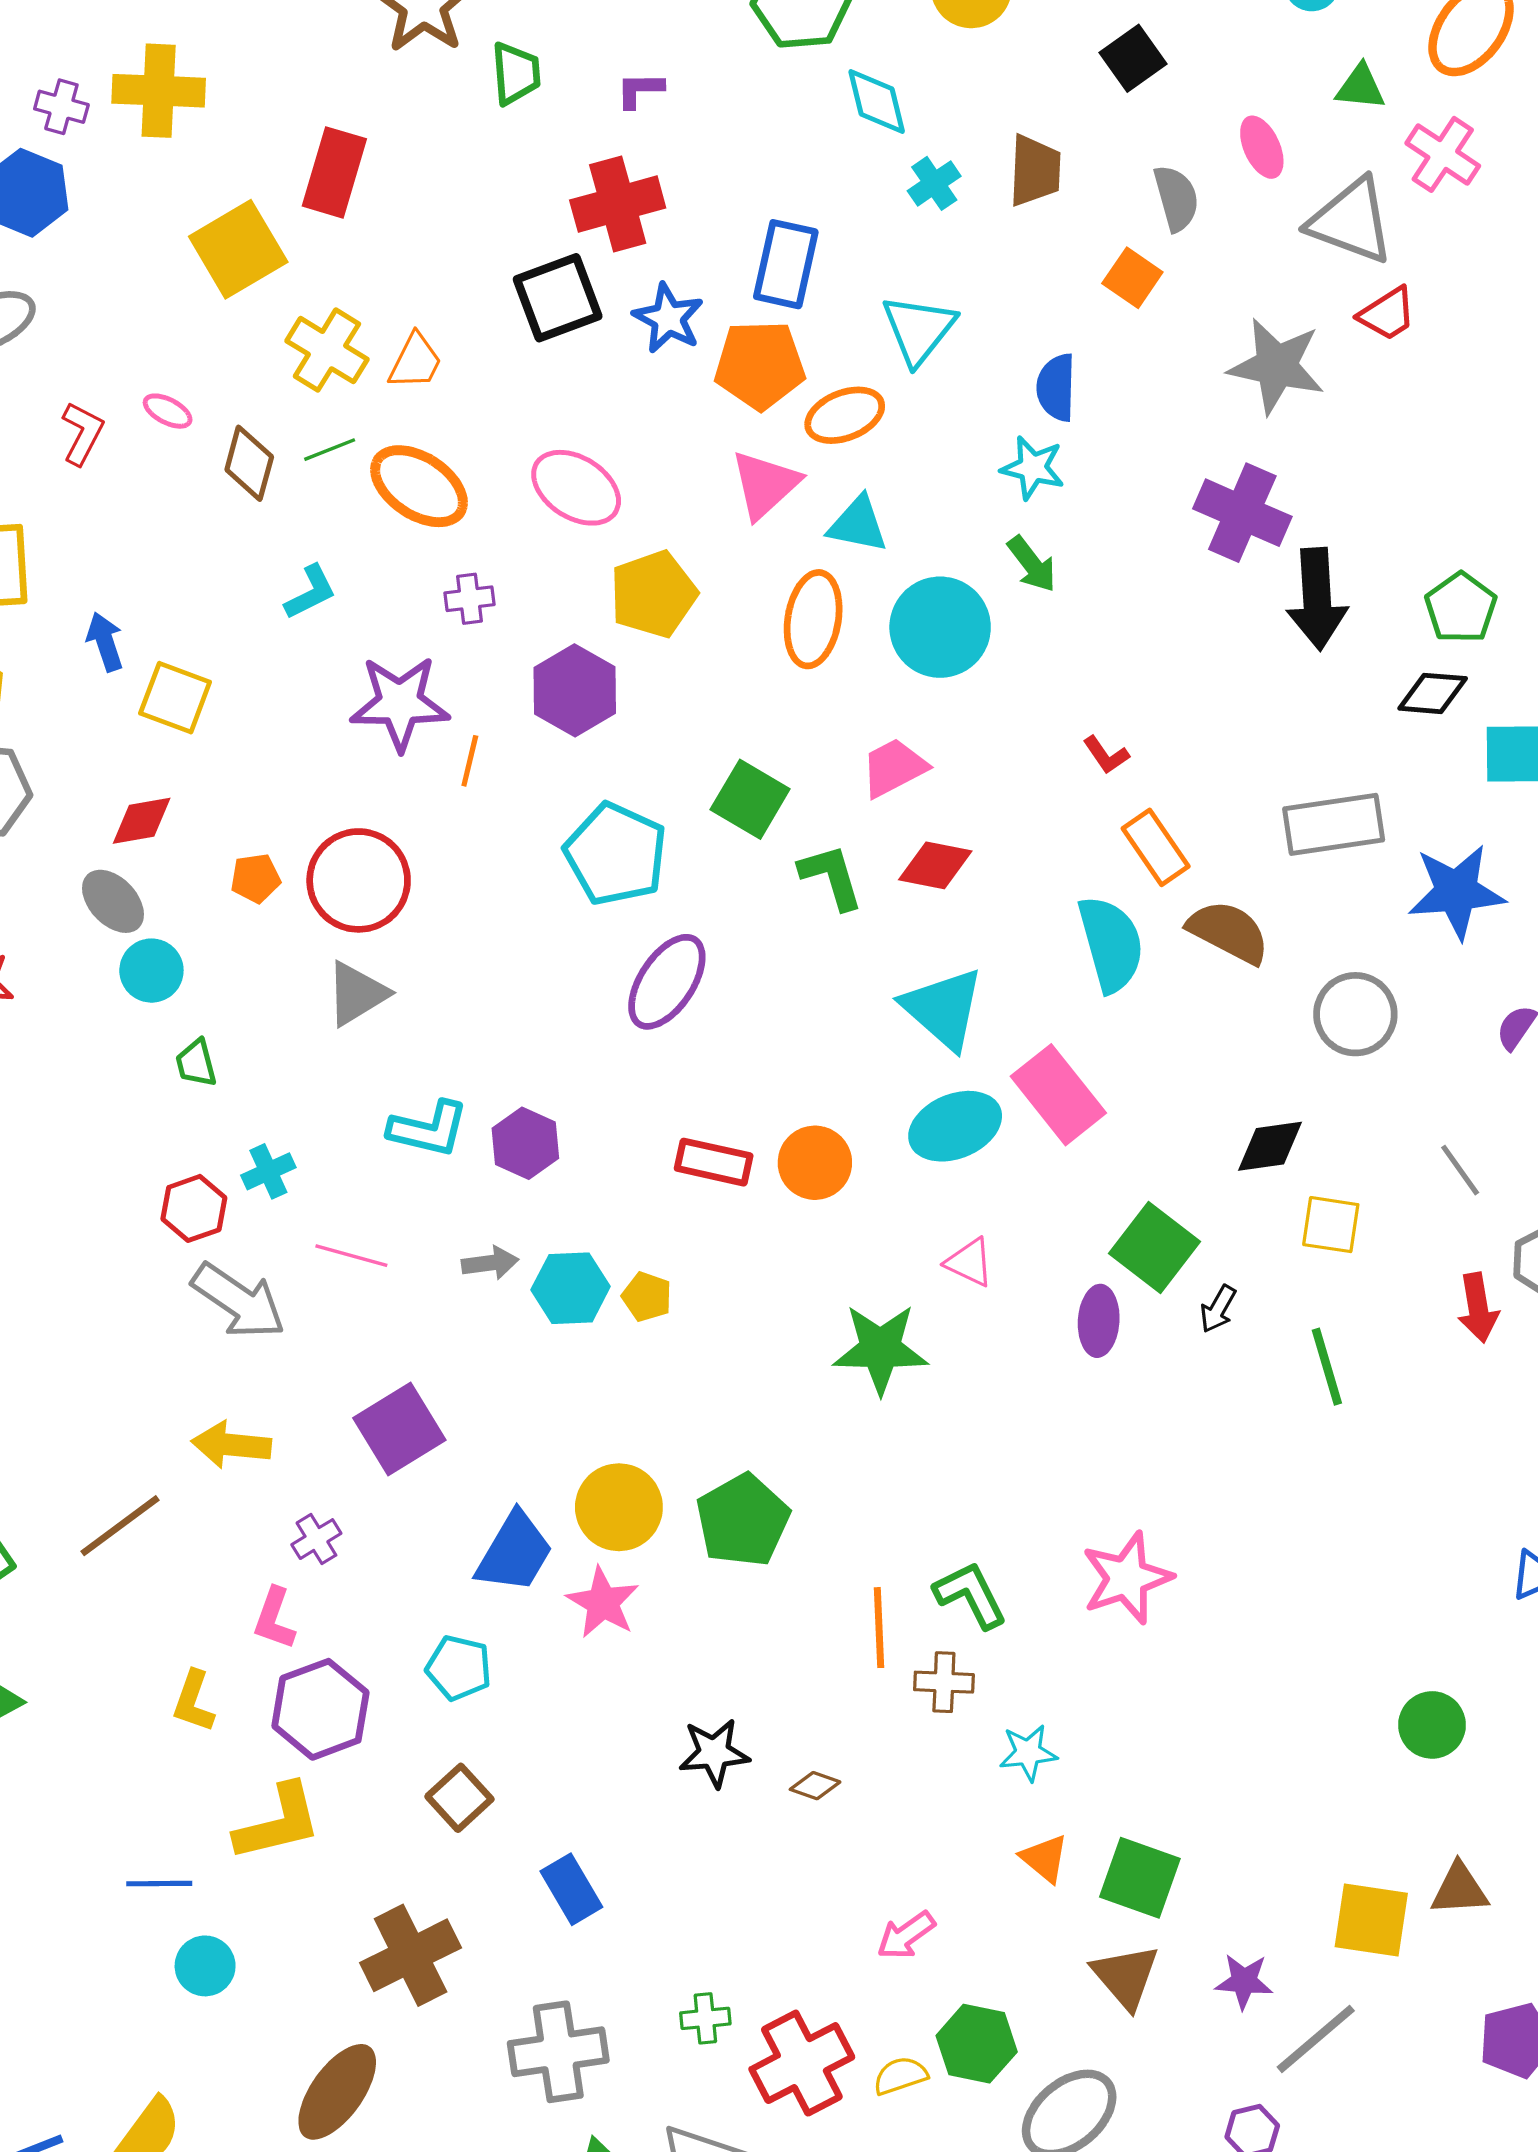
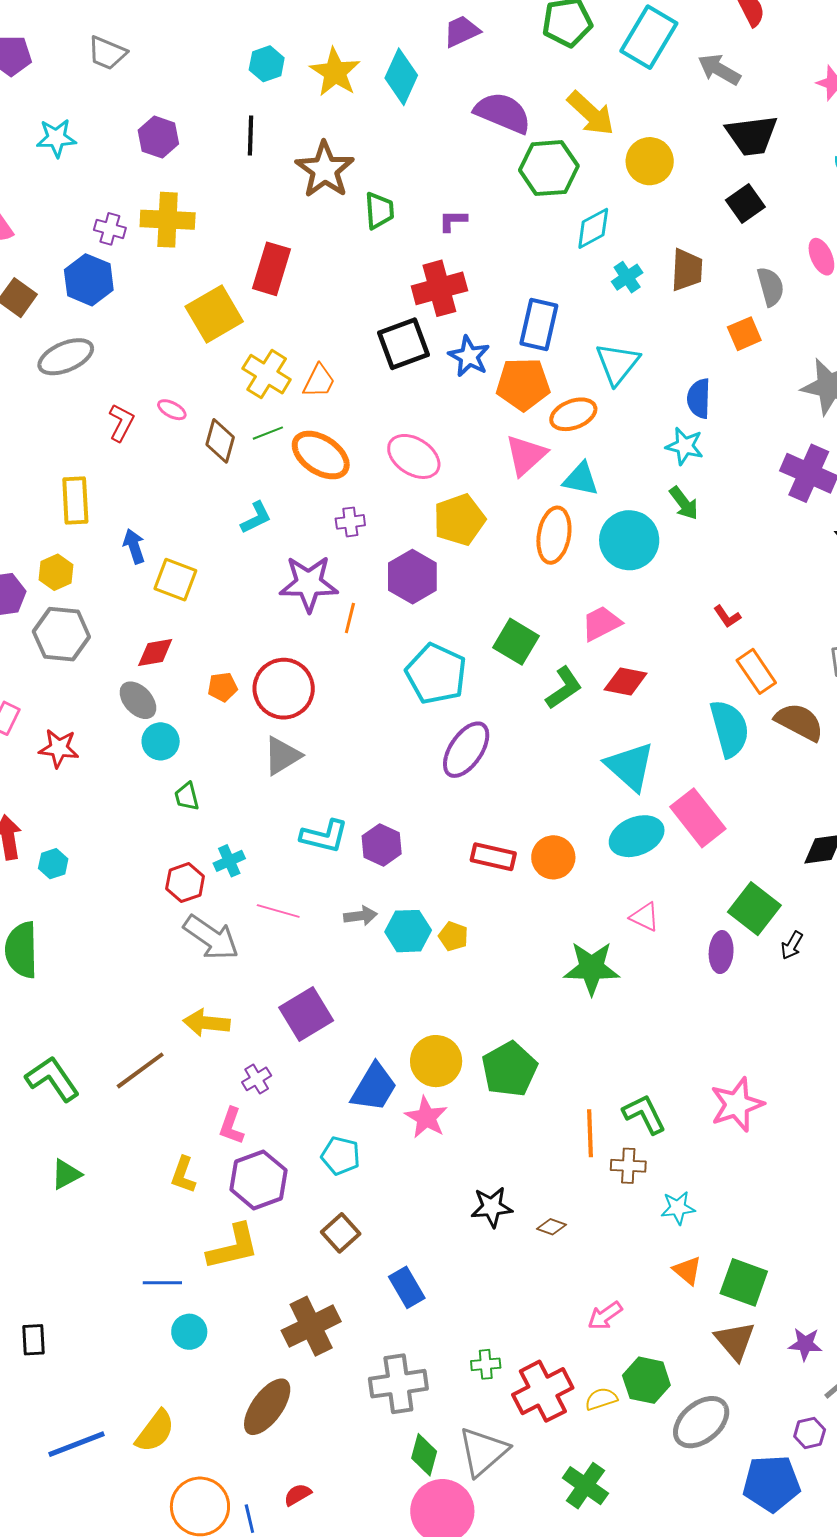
cyan diamond: (877, 102) -> (593, 228), turned 75
orange square: (1132, 278) -> (744, 334), turned 32
green L-shape: (831, 877) -> (564, 688), turned 72

